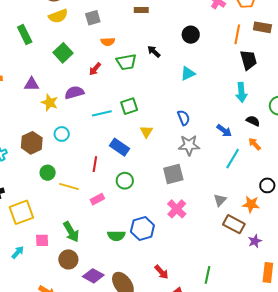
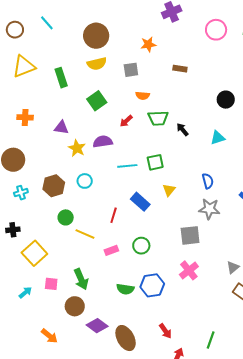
black arrow: (154, 52) -> (182, 130), moved
green circle: (125, 181) -> (141, 246), moved
yellow square: (21, 212) -> (34, 253), turned -30

